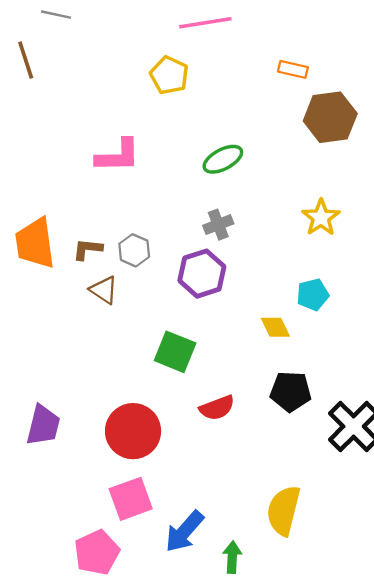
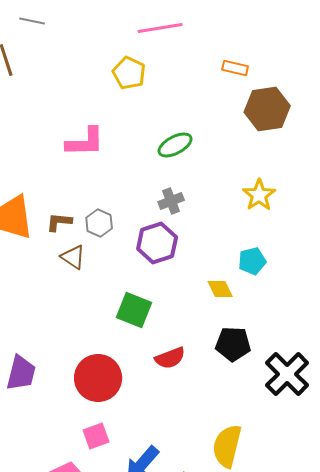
pink square: (131, 499) -> (96, 436), size x0.7

